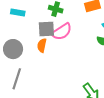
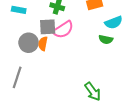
gray circle: (13, 49) -> (29, 43), moved

